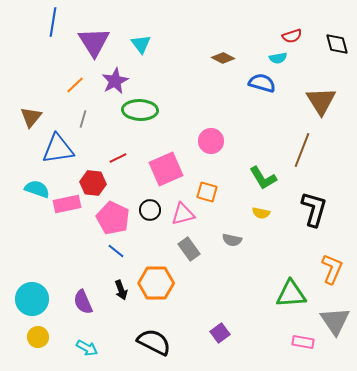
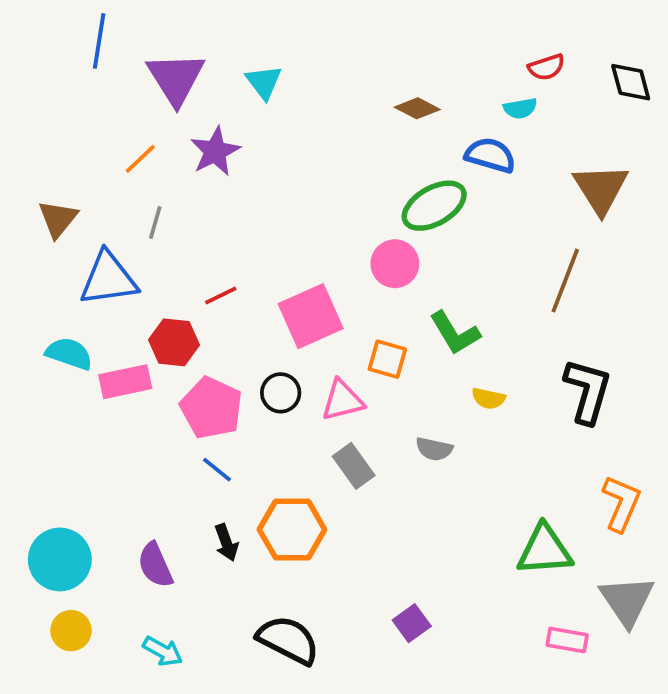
green ellipse: (140, 110) -> (434, 206), moved, turned -32
green L-shape: (263, 178) -> (455, 333), moved

